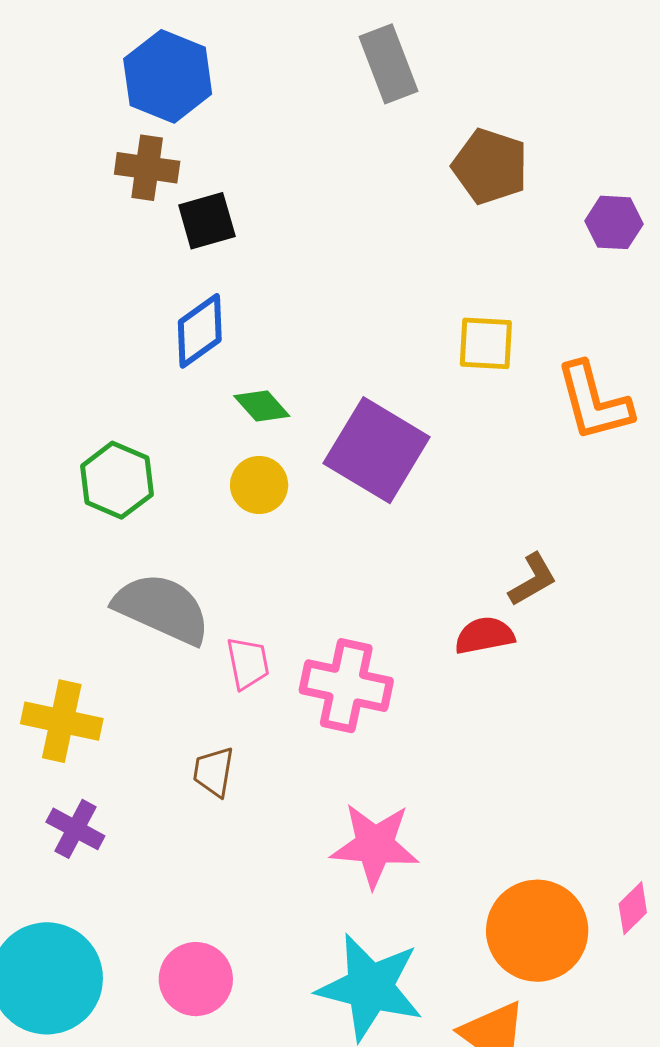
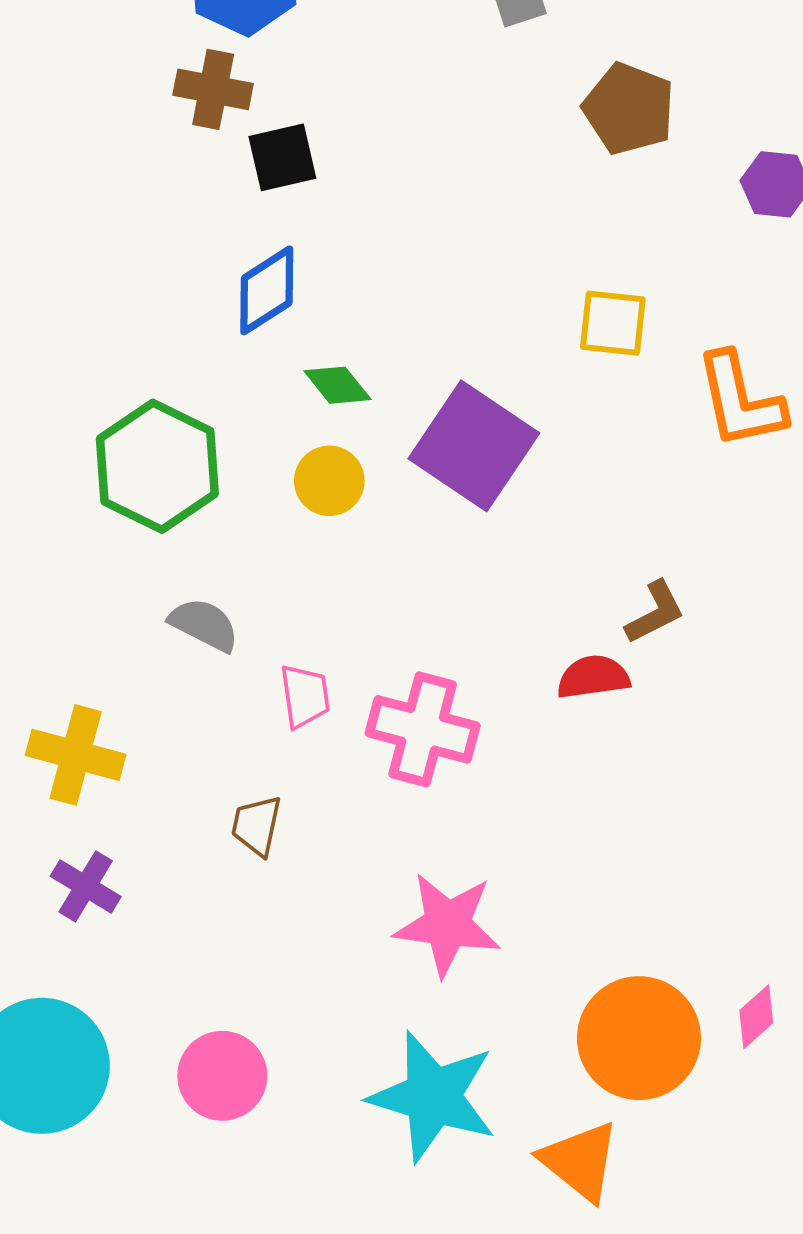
green hexagon: (117, 480) -> (157, 466), size x1.4
gray semicircle: (162, 609) -> (204, 625), size x0.6

